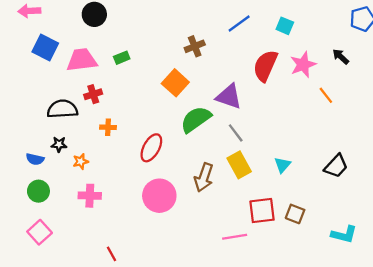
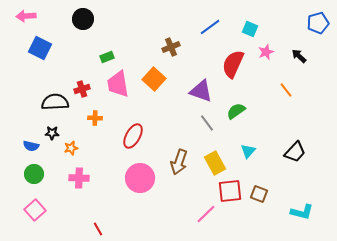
pink trapezoid: (82, 60) -> (118, 84), moved, turned -92
pink star: (303, 65) -> (266, 52), moved, size x0.7
green semicircle: (196, 119) -> (236, 111), moved, size x0.7
yellow rectangle: (239, 165) -> (215, 163), moved
pink line: (235, 237) -> (206, 214), turned -35

